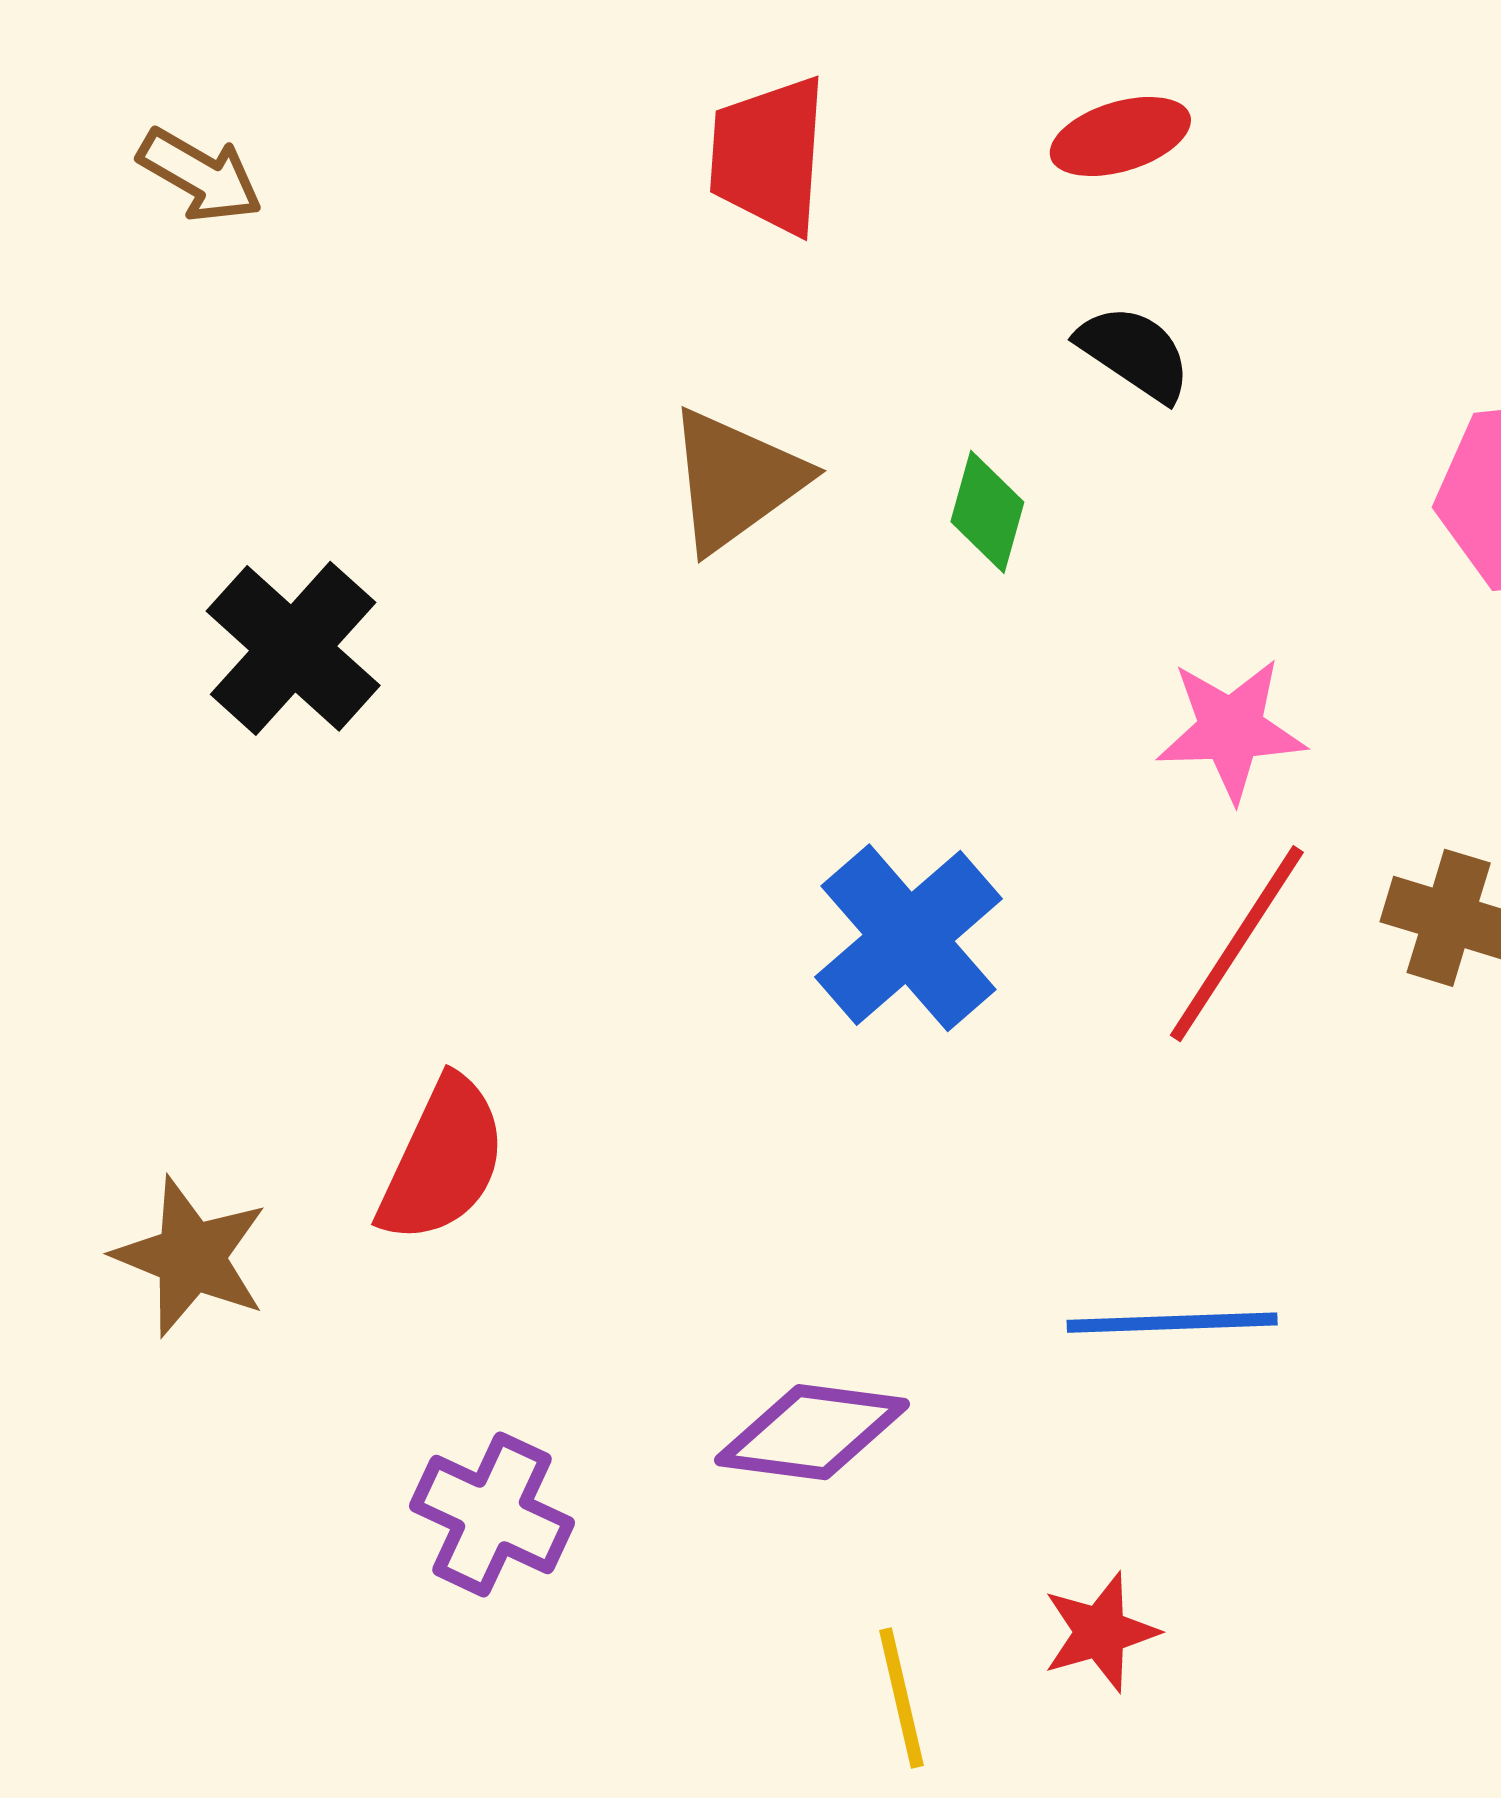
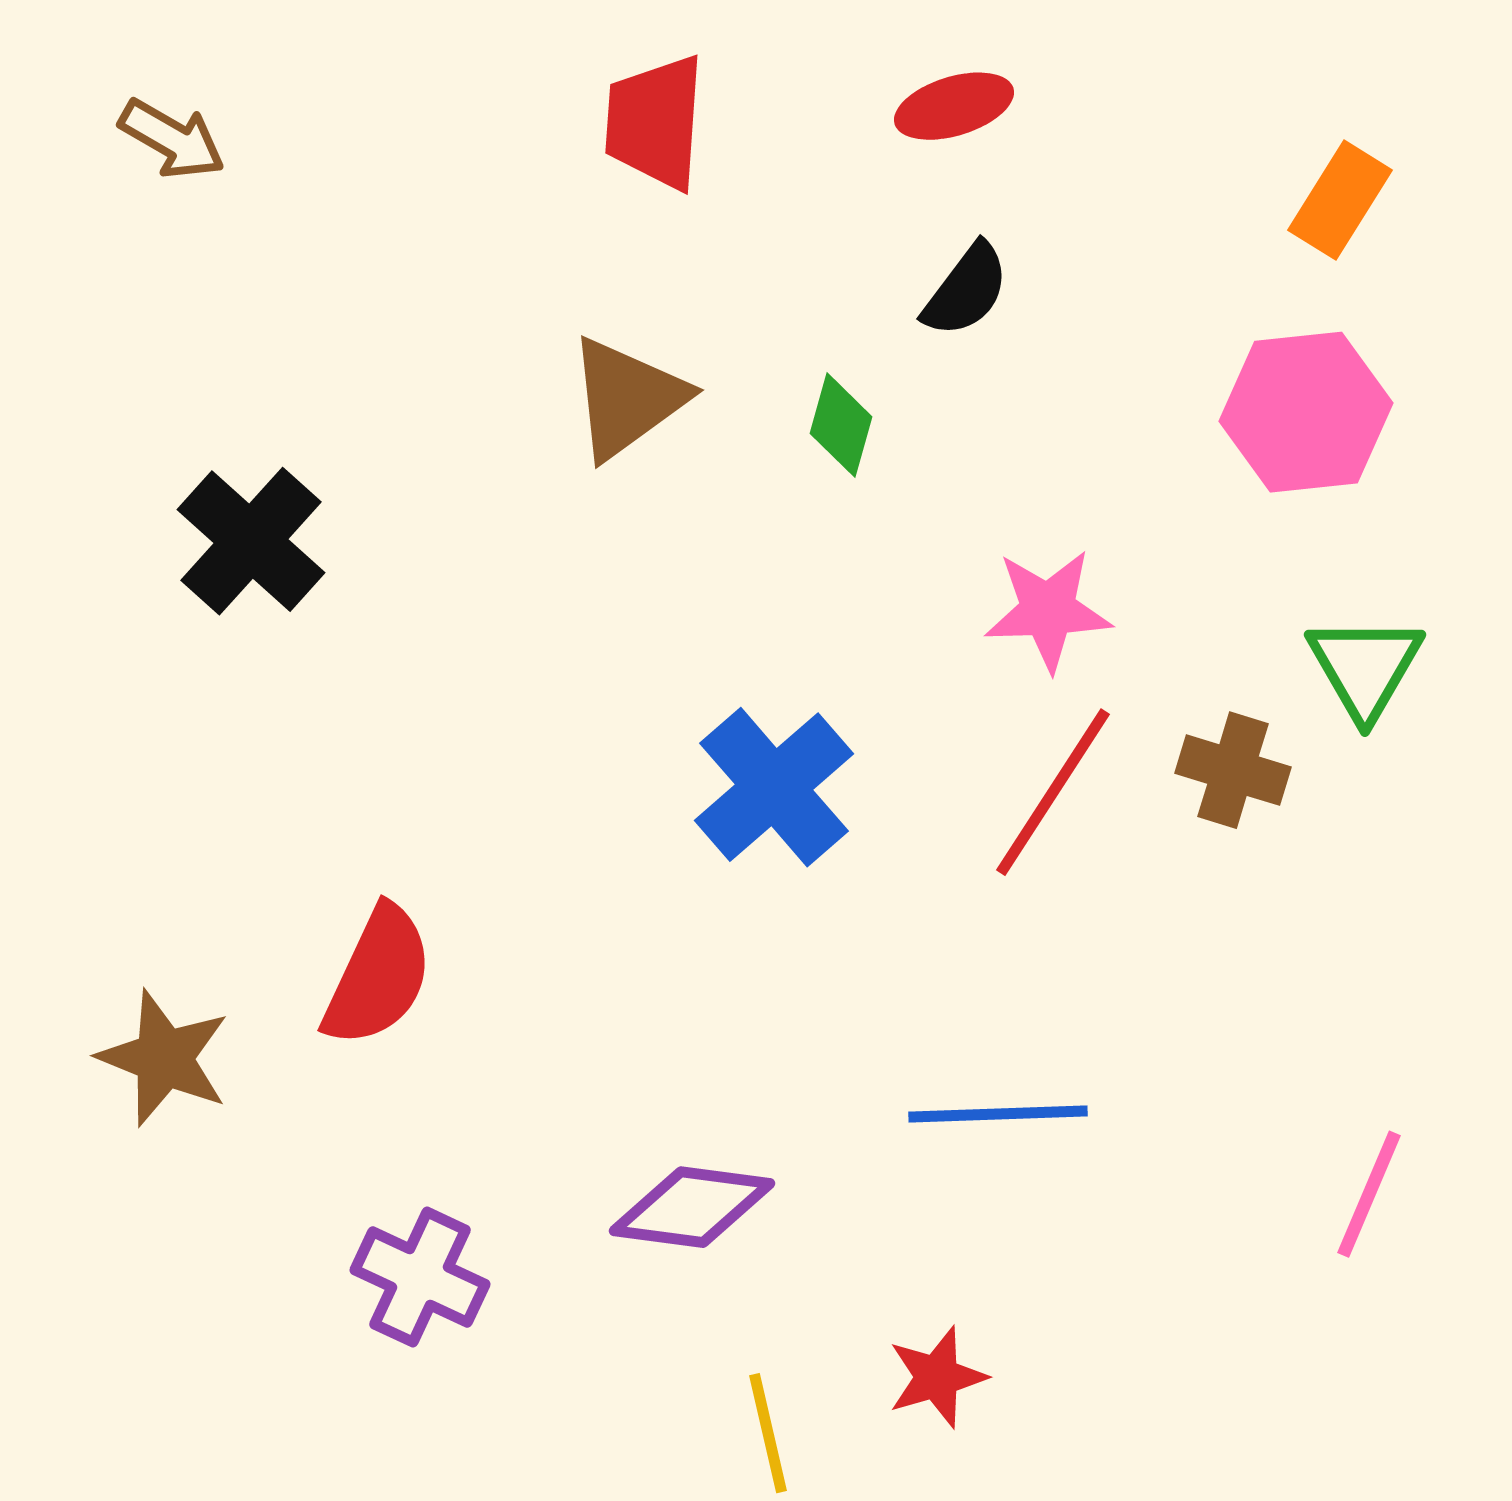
black semicircle: (1134, 353) -> (966, 290), turned 93

